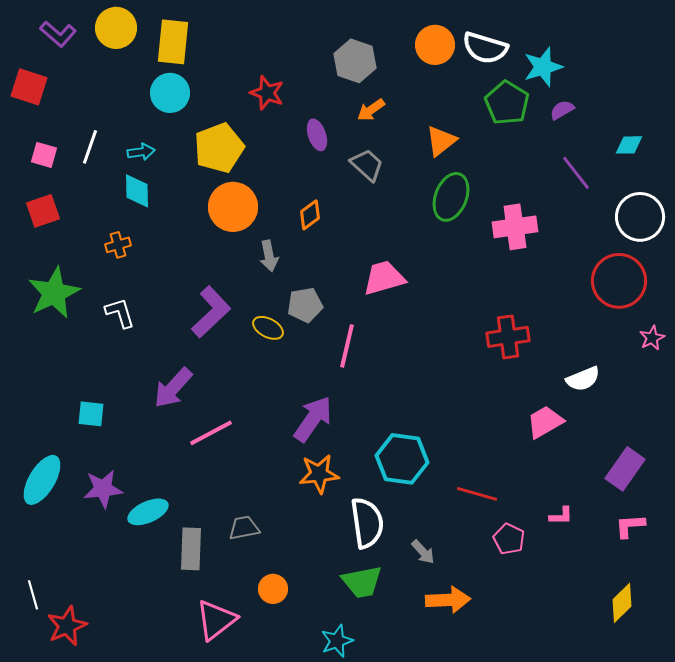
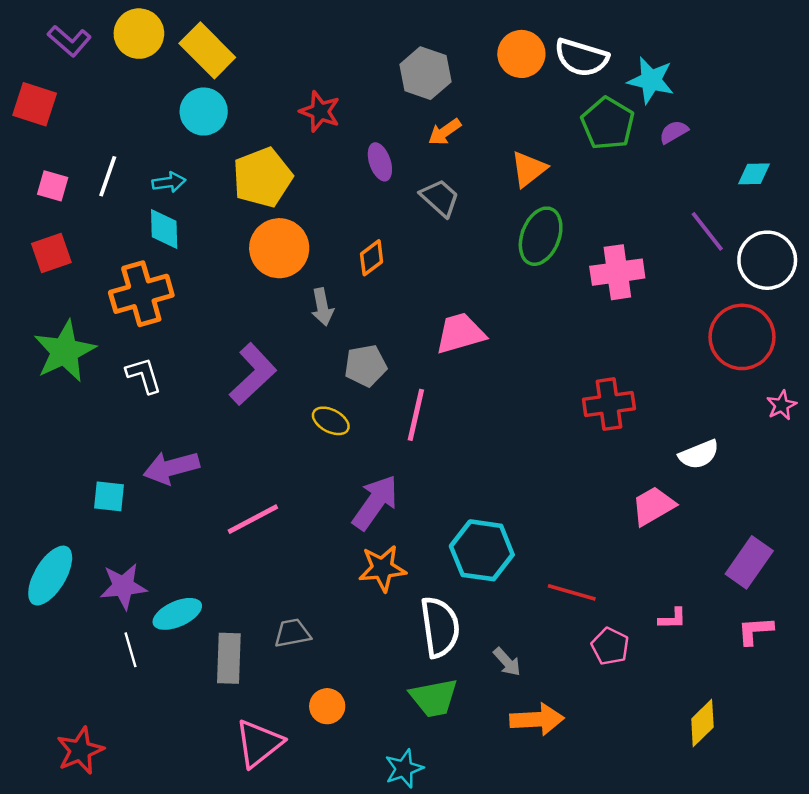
yellow rectangle: (173, 42) -> (207, 50), turned -51
cyan star: (543, 67) -> (651, 80), turned 30
purple line: (576, 173) -> (707, 231), moved
orange cross: (118, 245) -> (141, 294), size x2.0
yellow ellipse: (268, 328) -> (331, 421), moved
purple arrow: (173, 388) -> (171, 468), moved, turned 33
white line: (33, 595) -> (131, 650), moved
yellow diamond: (622, 603) -> (702, 723), moved

